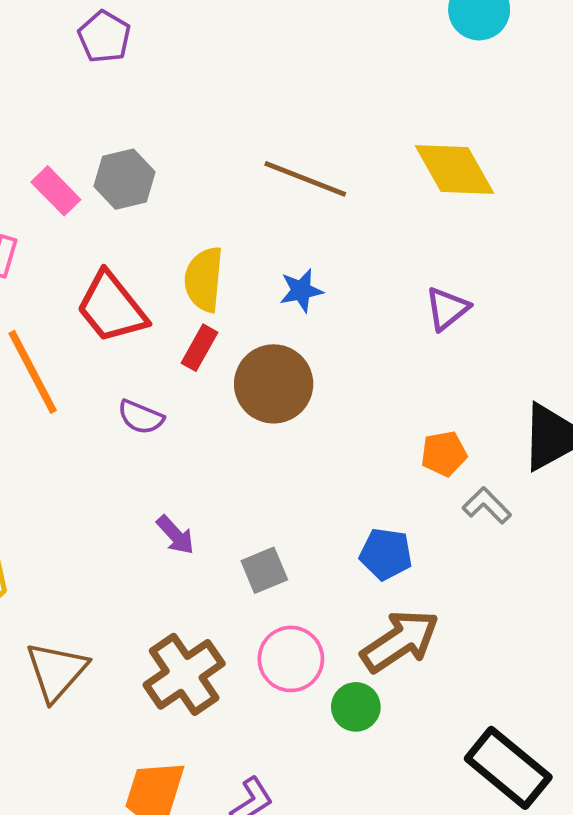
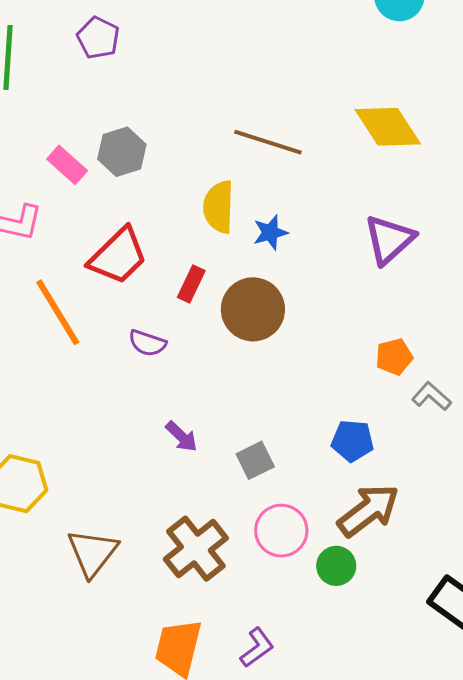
yellow semicircle: (204, 279) -> (219, 207), moved
red trapezoid: (112, 307) -> (118, 256), turned -92
purple triangle: (447, 309) -> (389, 239), size x1.4

